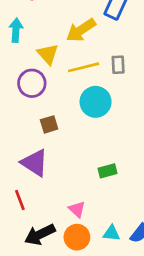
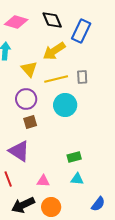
purple circle: (32, 83) -> (26, 99), moved
pink triangle: (77, 209) -> (43, 181), moved, turned -40
cyan triangle: (111, 233) -> (77, 179), moved

